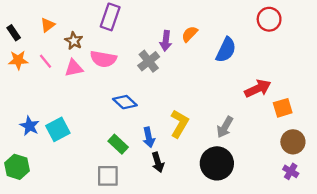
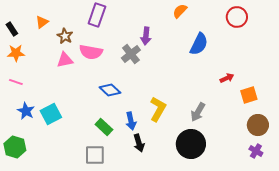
orange semicircle: (190, 34) -> (180, 11), moved
pink line: (45, 61) -> (16, 82), moved, turned -32
red arrow: (258, 88) -> (227, 78), size x0.6

